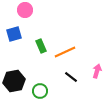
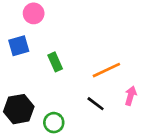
orange line: (65, 52) -> (106, 70), moved

